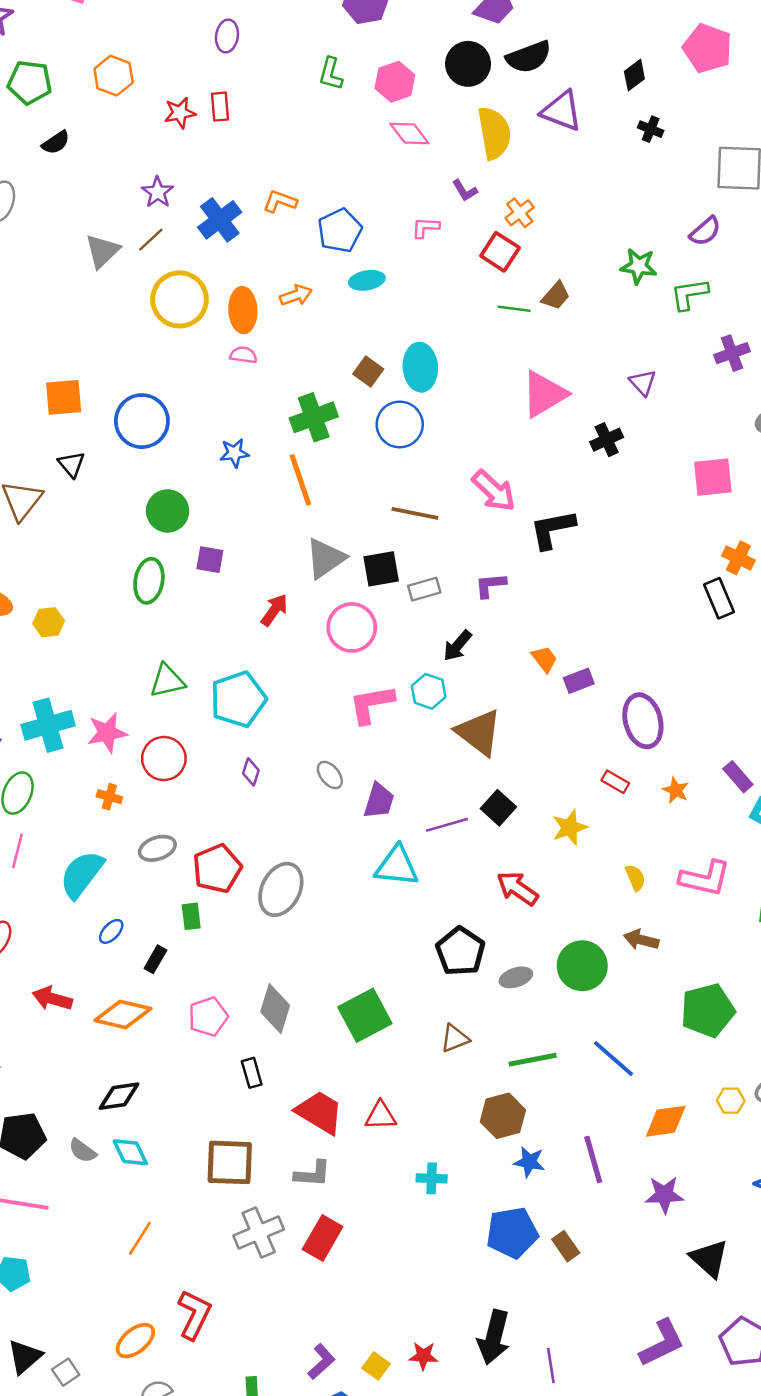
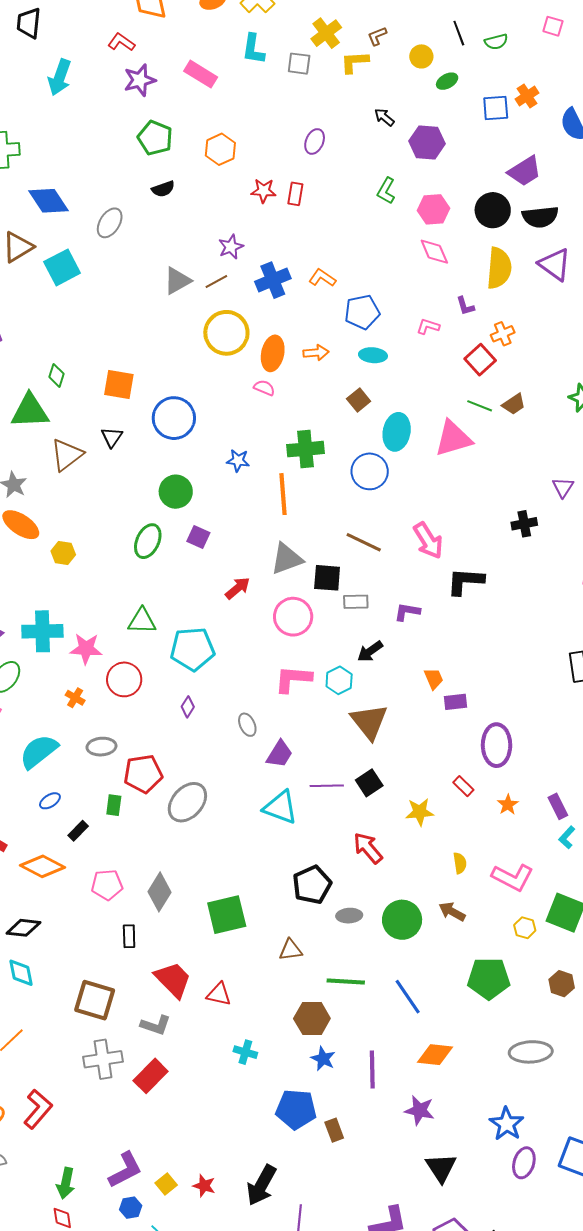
brown square: (368, 371) -> (359, 400), moved
pink triangle: (544, 394) -> (453, 438), moved
yellow hexagon: (731, 1101) -> (525, 928), moved
purple L-shape: (321, 1362) -> (125, 1170), size x1.4

